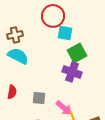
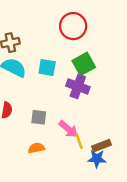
red circle: (53, 16) -> (73, 26), moved
cyan square: (65, 33) -> (47, 67), moved

